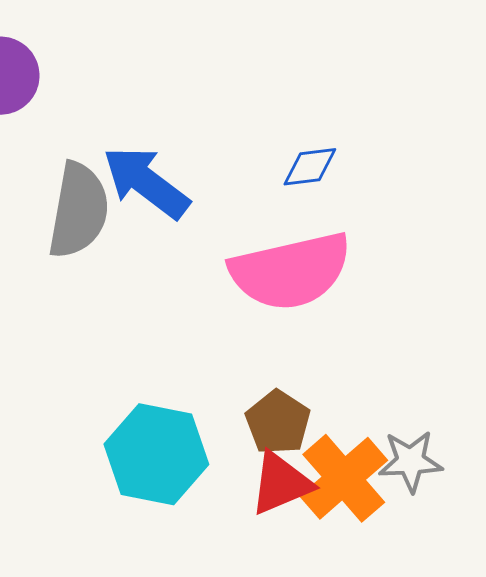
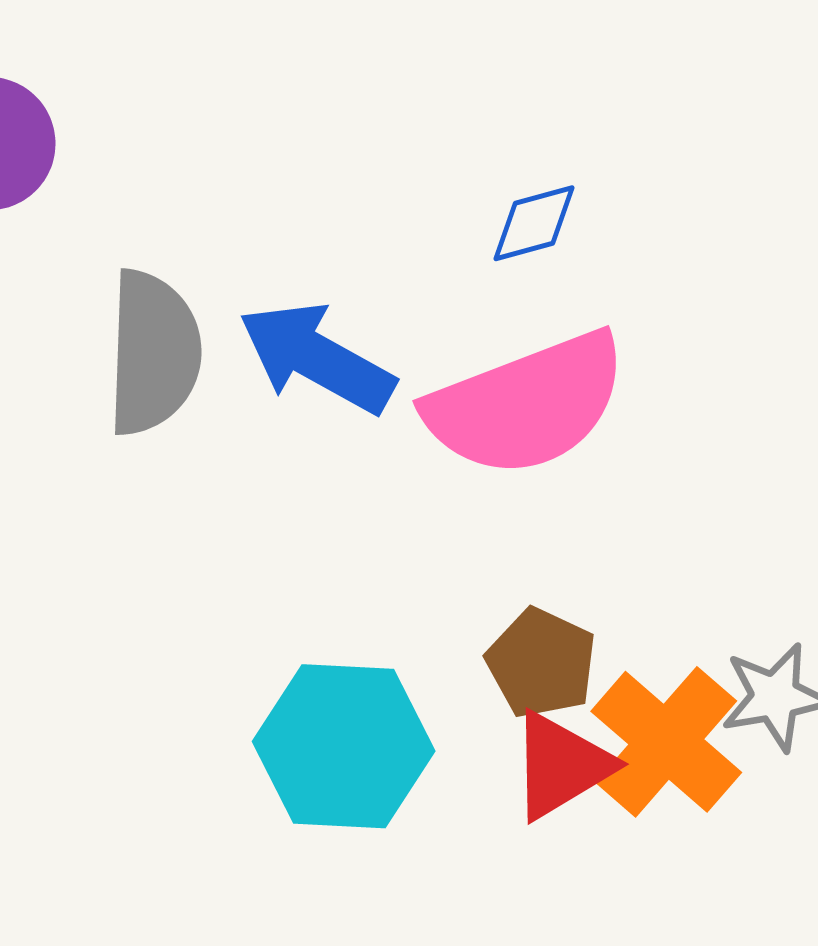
blue arrow: (146, 182) -> (317, 358), moved

